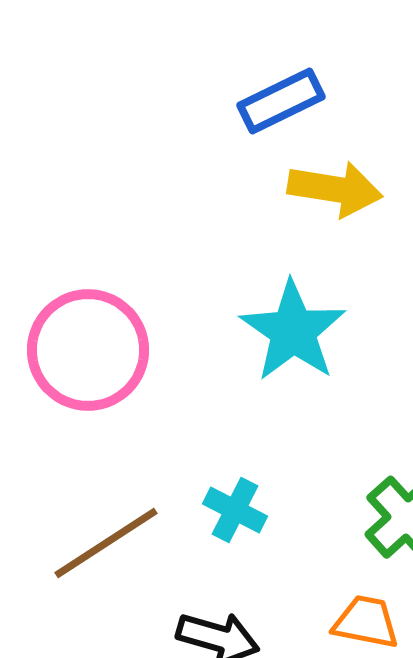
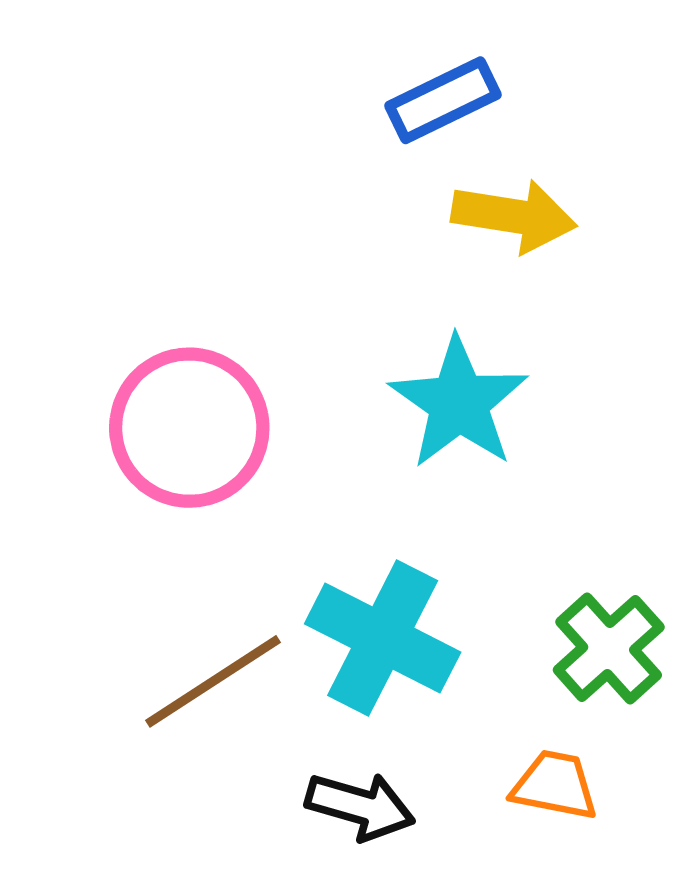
cyan cross: (235, 510) -> (383, 638), size x1.8

